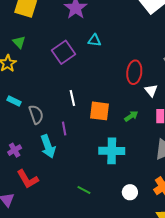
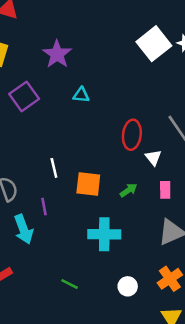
purple square: (64, 52) -> (24, 96), moved

